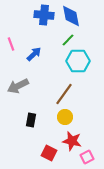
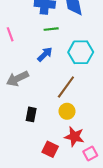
green line: (68, 40) -> (51, 29), moved, turned 40
blue arrow: (34, 54) -> (45, 54), moved

